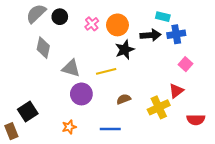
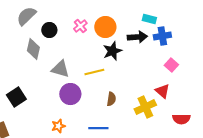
black circle: (60, 17) -> (49, 30), moved
red triangle: (176, 91) -> (162, 91), turned -42
brown semicircle: (124, 99) -> (111, 99), turned 120
black square: (28, 111) -> (16, 97), moved

